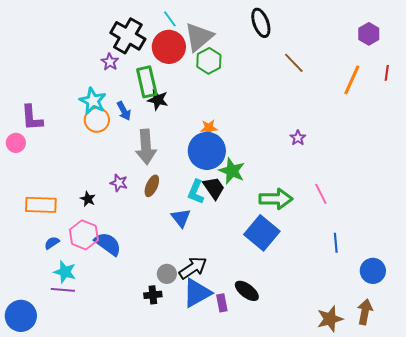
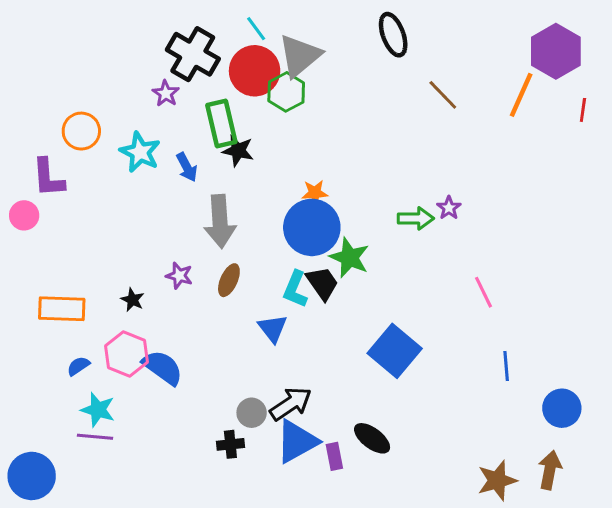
purple hexagon: (369, 34) -> (556, 51), size x1.6
green hexagon: (209, 61) -> (286, 92), moved
orange line: (352, 80) -> (521, 95), moved
orange circle: (97, 120) -> (81, 131), moved
green arrow: (276, 199) -> (416, 218), moved, size x0.7

